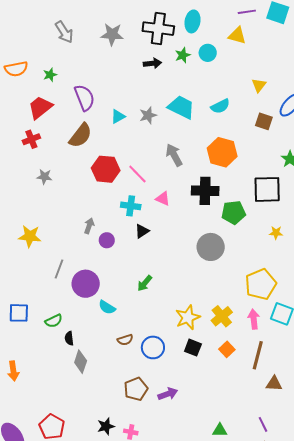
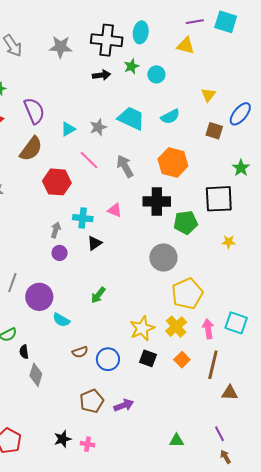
cyan circle: (208, 53) -> (156, 74), moved
pink line: (137, 174) -> (89, 160), moved
gray arrow: (89, 226) -> (56, 230), moved
yellow pentagon: (261, 284) -> (187, 294), moved

